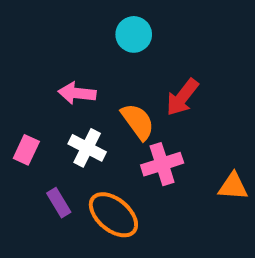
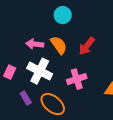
orange semicircle: (138, 122) -> (59, 45), moved
white cross: (87, 148) -> (40, 71), size x1.4

